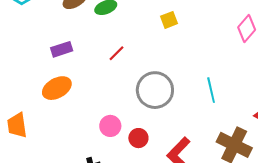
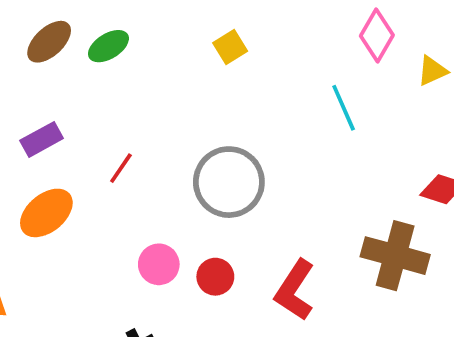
red line: (116, 53) -> (121, 168), moved
cyan line: (211, 90) -> (344, 108), moved

